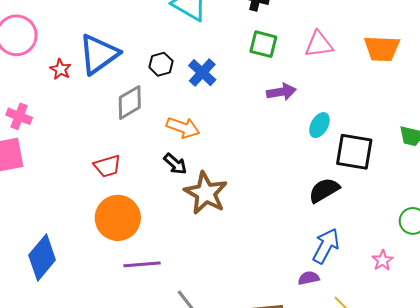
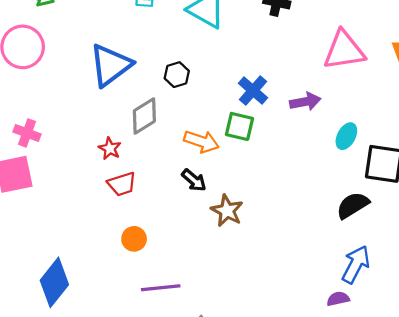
green square: (263, 44) -> (239, 126), moved
pink triangle: (319, 44) -> (344, 50), size x1.4
red star: (60, 69) -> (110, 148), moved
blue cross: (202, 73) -> (253, 91), moved
brown star: (206, 193) -> (227, 211), size x0.7
orange circle: (118, 218) -> (134, 239), size x0.5

